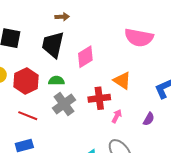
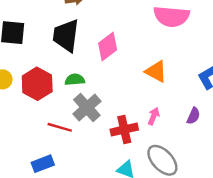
red cross: (99, 98) -> (124, 130), moved
red line: (28, 116) -> (60, 127), moved

